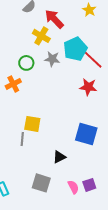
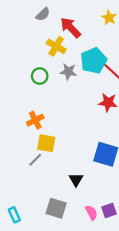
orange cross: (13, 84) -> (35, 120), moved
gray line: (22, 139) -> (35, 160), turned 40
black triangle: (59, 157) -> (76, 180), turned -32

